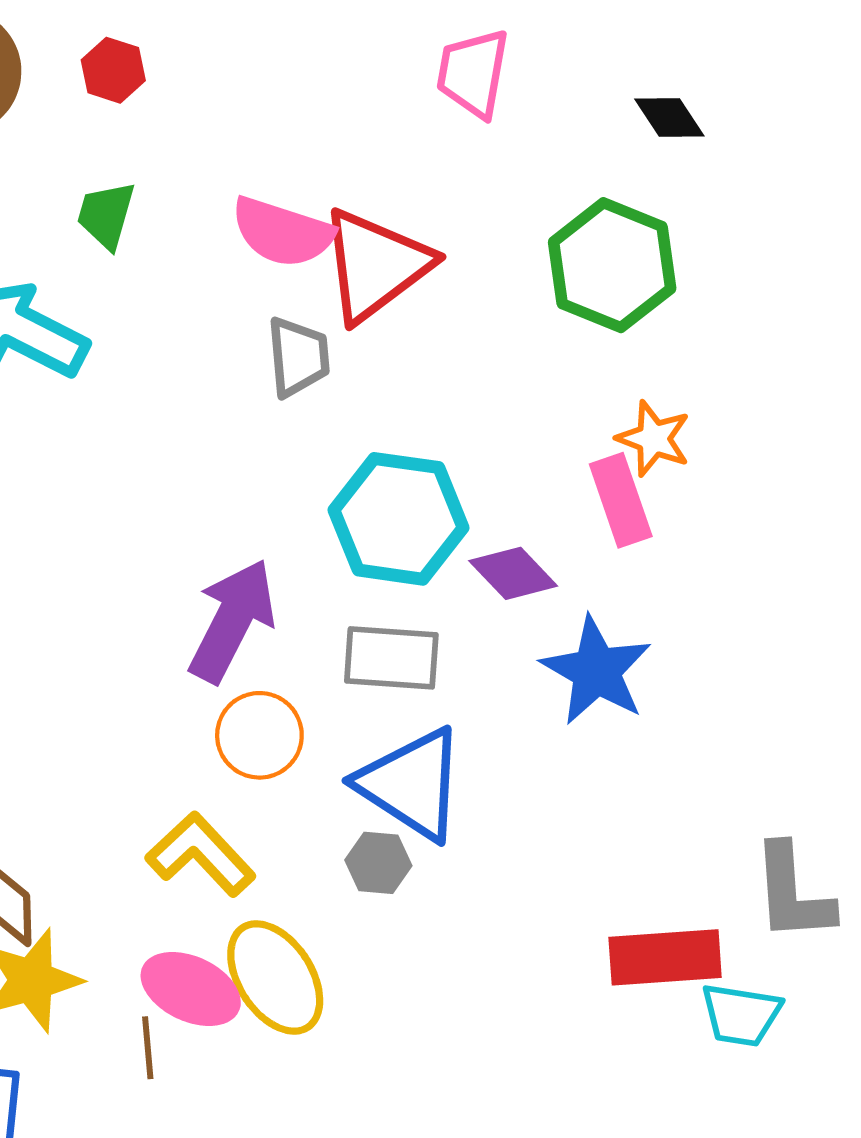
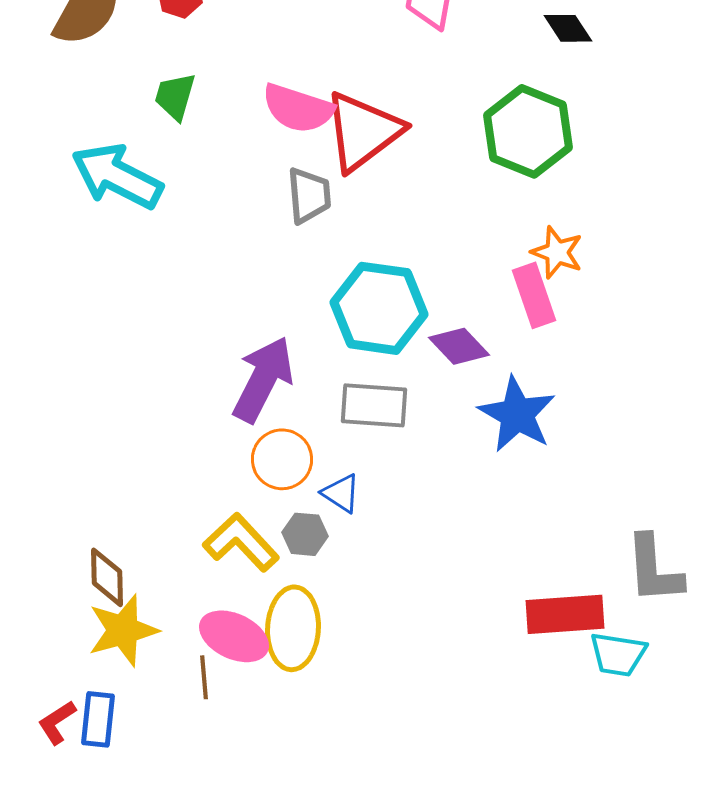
blue triangle: (411, 784) -> (341, 493), moved, size x0.5
gray hexagon: (378, 863) -> (305, 534), moved
yellow ellipse: (275, 978) -> (293, 628), turned 36

